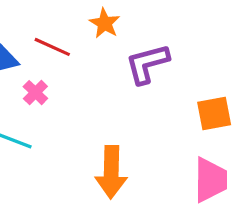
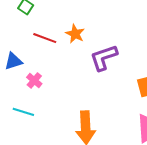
red line: (52, 47) -> (45, 38), moved

